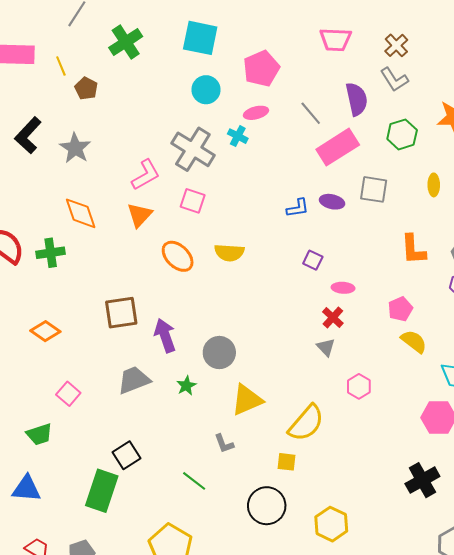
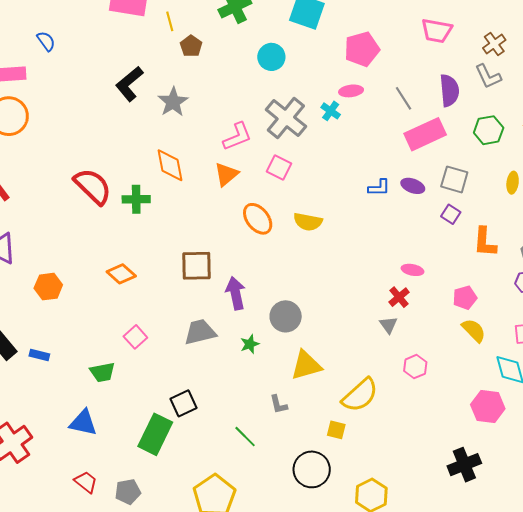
cyan circle: (206, 90) -> (271, 57), moved
purple square: (313, 260) -> (451, 214), moved

